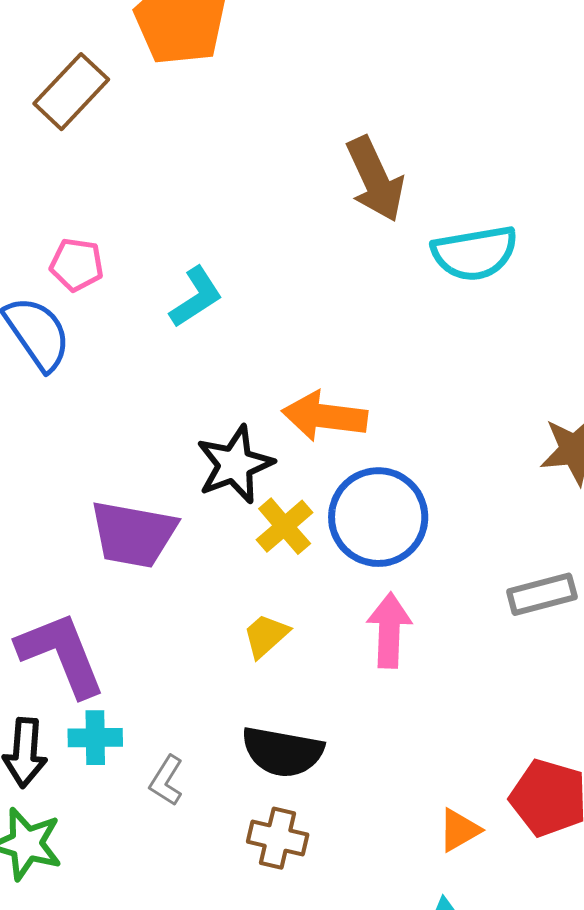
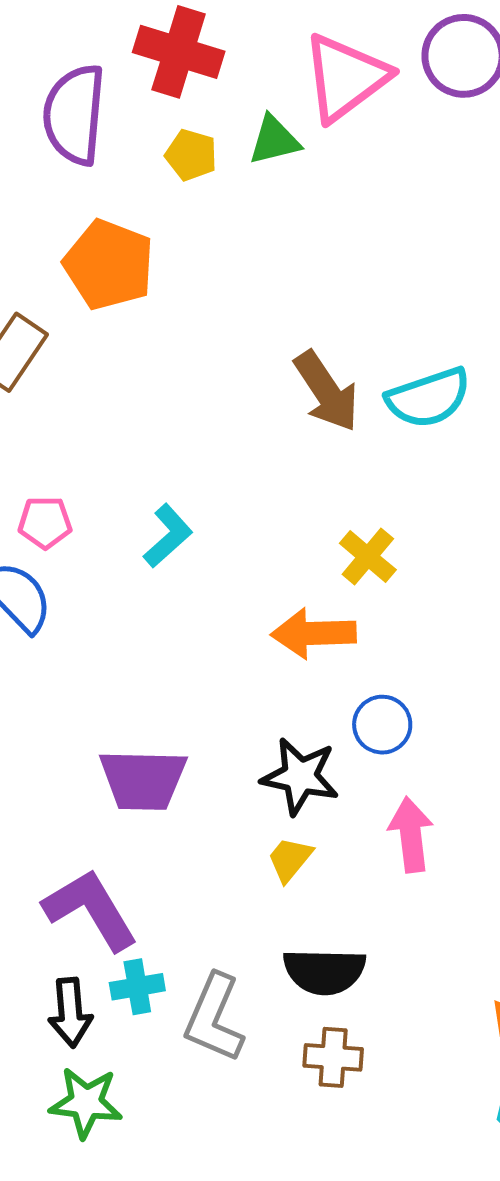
cyan semicircle: (475, 253) -> (428, 398), moved
black star: (235, 464) -> (300, 776), moved, turned -30
blue circle: (378, 517) -> (382, 725), size x0.6
yellow cross: (285, 526) -> (368, 557), moved
gray L-shape: (166, 781) -> (214, 1018), size x1.8

